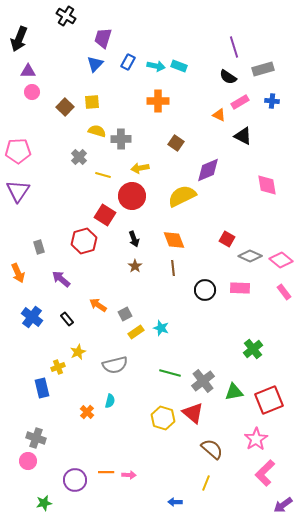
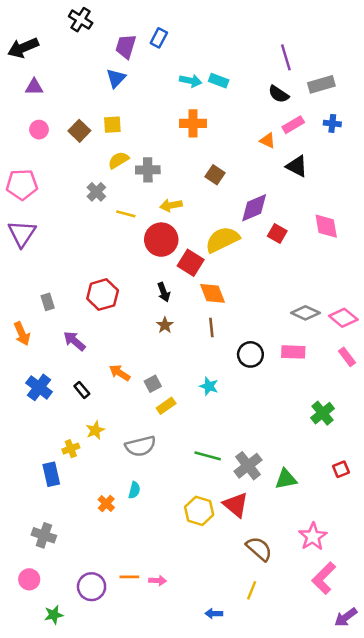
black arrow: (19, 39) -> (23, 48), turned 45
blue rectangle: (128, 62) -> (159, 38), moved
pink circle: (32, 92) -> (39, 130), moved
yellow semicircle: (97, 131) -> (118, 160), turned -48
red square: (105, 215) -> (191, 263), moved
red square: (227, 239) -> (277, 233), moved
cyan star: (161, 328) -> (209, 386), moved
green cross: (253, 349) -> (323, 413), moved
red square: (269, 400) -> (341, 469), moved, size x0.5
pink circle: (28, 461) -> (29, 579), moved

